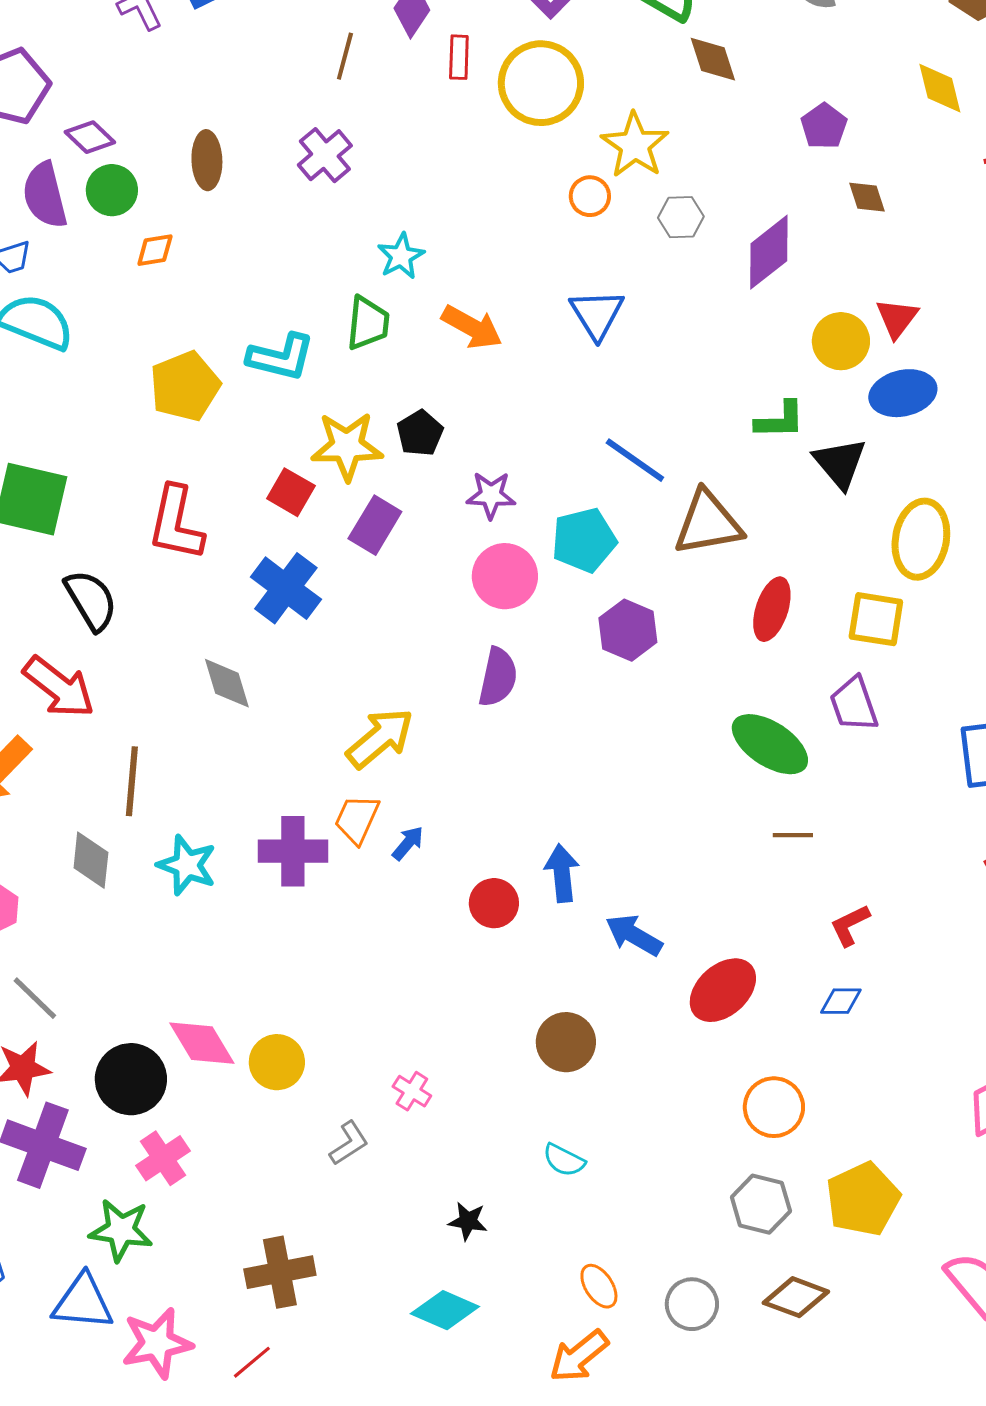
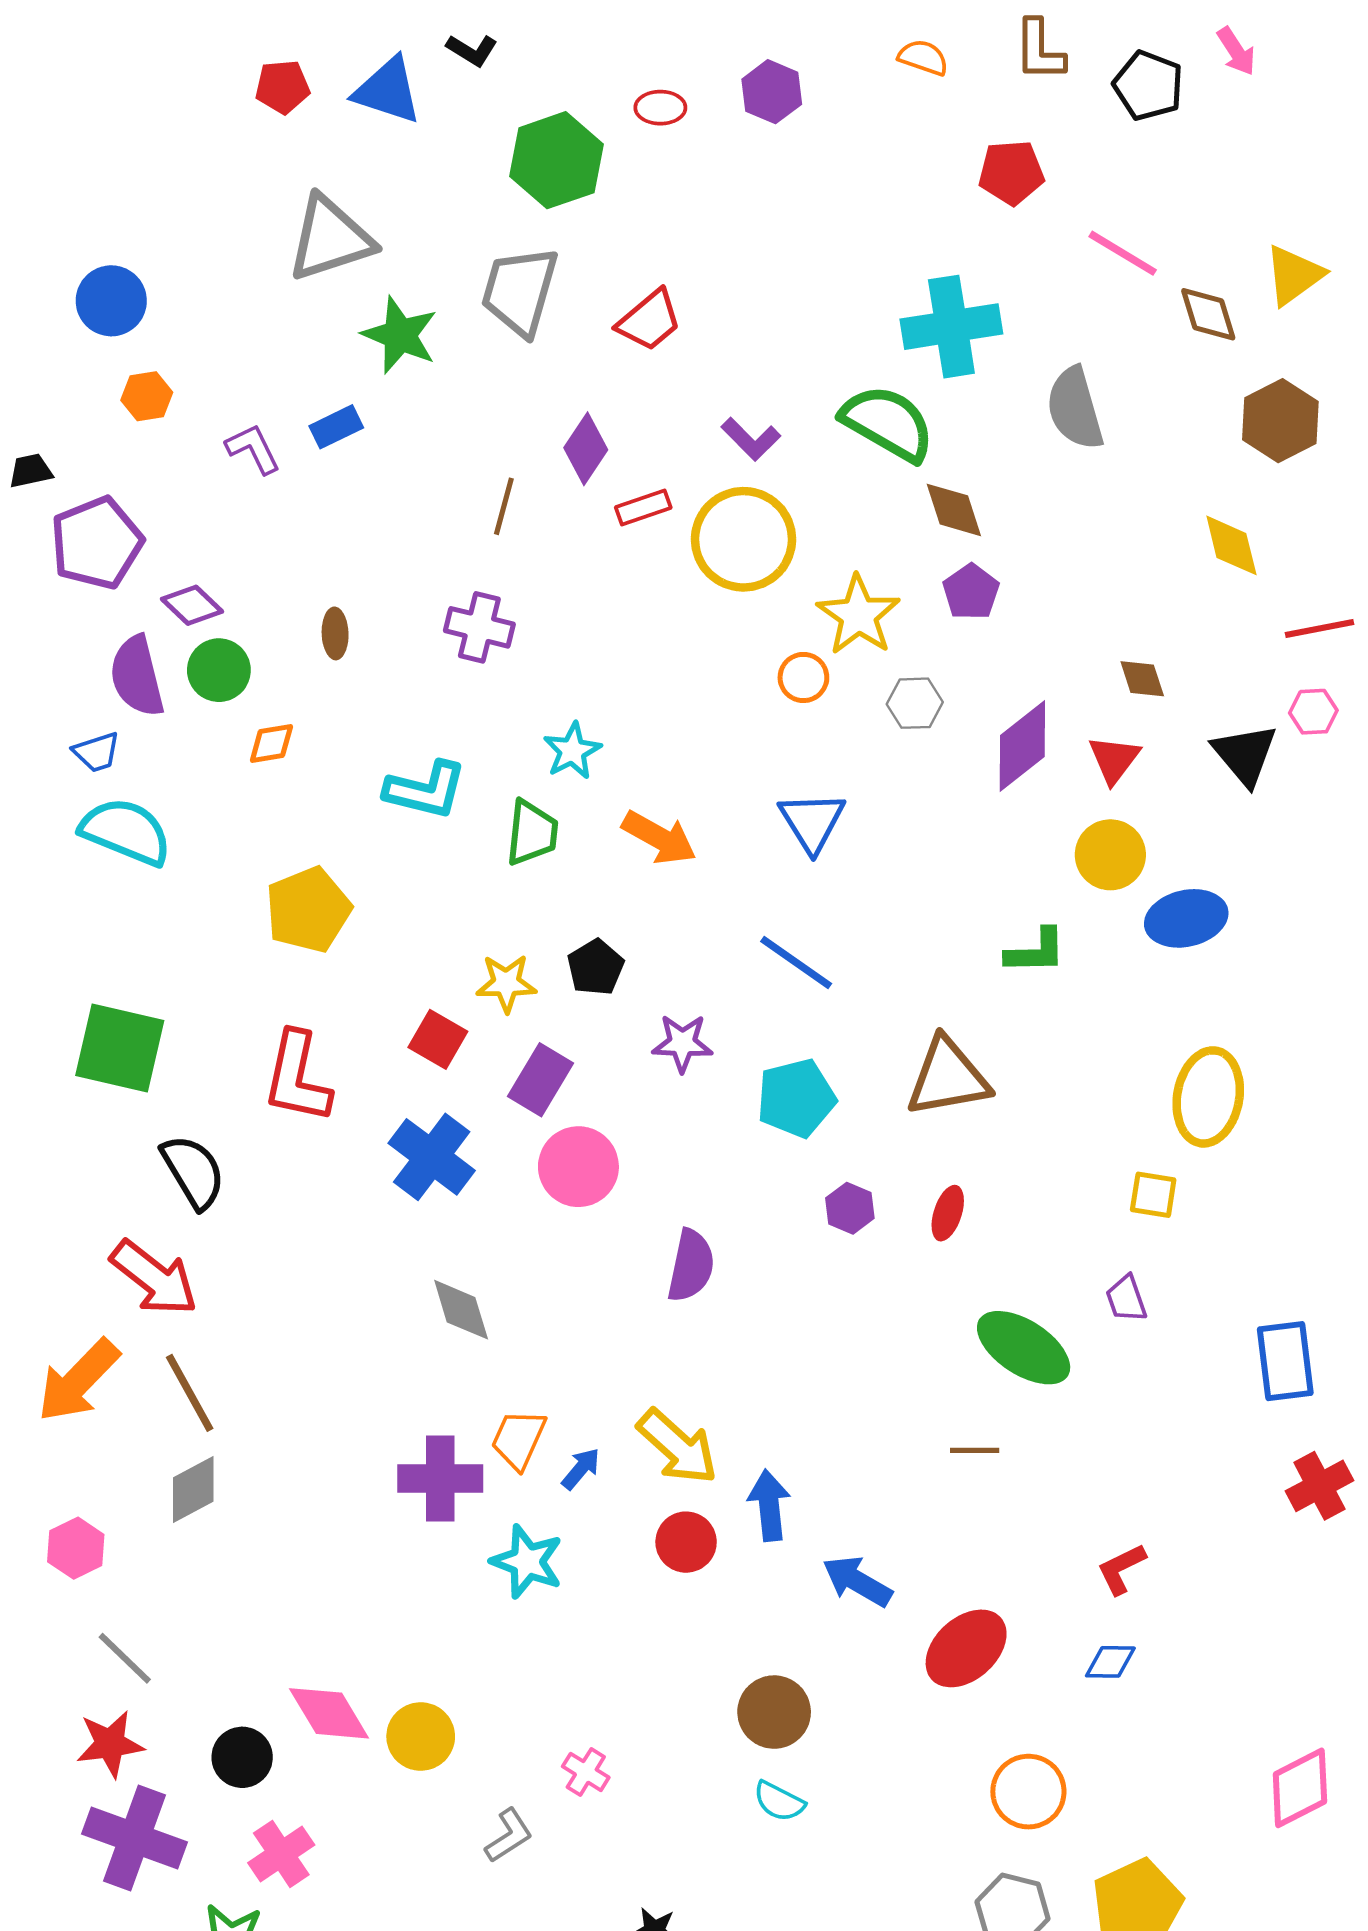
red rectangle: (459, 57) -> (643, 507), turned 69
purple pentagon: (824, 126) -> (971, 592), moved
purple cross: (325, 155) -> (479, 627), turned -36
brown ellipse: (207, 160) -> (335, 633), size x0.7
red triangle: (897, 318) -> (1114, 759), moved
cyan L-shape: (281, 357) -> (426, 790), moved
yellow star: (347, 446) -> (506, 983), size x0.7
blue line: (635, 460) -> (796, 962), moved
black triangle: (840, 463) -> (1245, 755), moved
pink circle: (505, 576) -> (578, 1167), moved
red ellipse: (772, 609) -> (948, 1213), moved, size x0.7
yellow square: (876, 619) -> (1153, 1195), size x0.7
purple hexagon: (628, 630) -> (850, 1208), size x0.7
gray diamond: (227, 683) -> (461, 1310), moved
purple trapezoid: (854, 704) -> (1126, 1299), size x0.7
yellow arrow: (380, 738) -> (677, 1447), moved, turned 82
brown line: (132, 781) -> (190, 1393), moved, turned -34
brown line: (793, 835) -> (975, 1450), moved
gray diamond: (91, 860) -> (193, 1489), turned 56
cyan star: (187, 865) -> (527, 1562), moved
black circle: (131, 1079) -> (242, 1757), size x0.7
cyan semicircle: (564, 1160) -> (779, 1801), moved

